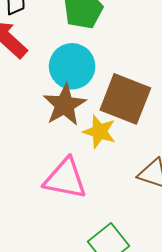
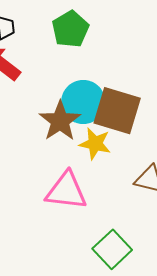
cyan circle: (72, 66) -> (83, 102), moved

